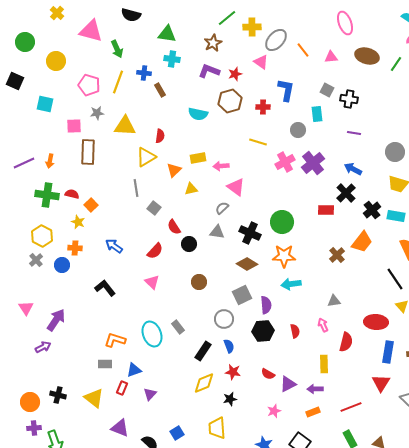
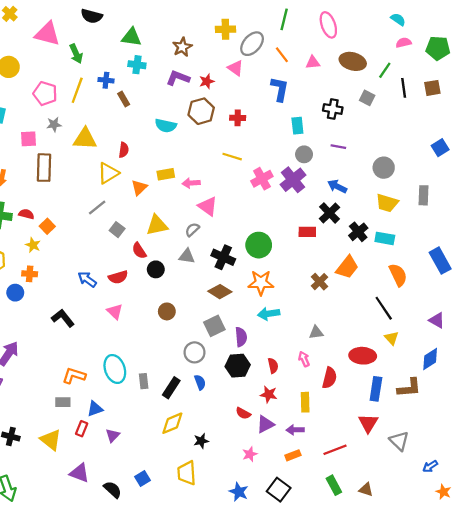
green line: (227, 18) -> (284, 19), moved, turned -36
blue L-shape: (286, 90) -> (280, 89), moved
gray square: (327, 90) -> (367, 98), moved
gray circle: (298, 130) -> (304, 154), moved
gray line: (136, 188) -> (97, 207), turned 60
yellow triangle: (191, 189) -> (157, 225), moved, size x1.5
blue arrow: (114, 246) -> (87, 279), moved
red semicircle: (155, 251) -> (118, 277), turned 30
gray rectangle: (178, 327) -> (144, 381), moved, turned 32
red star: (233, 372) -> (269, 394), moved

